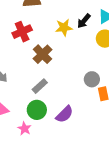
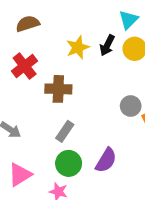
black arrow: (84, 21) -> (107, 45), moved
brown cross: (43, 54) -> (58, 89), turned -30

